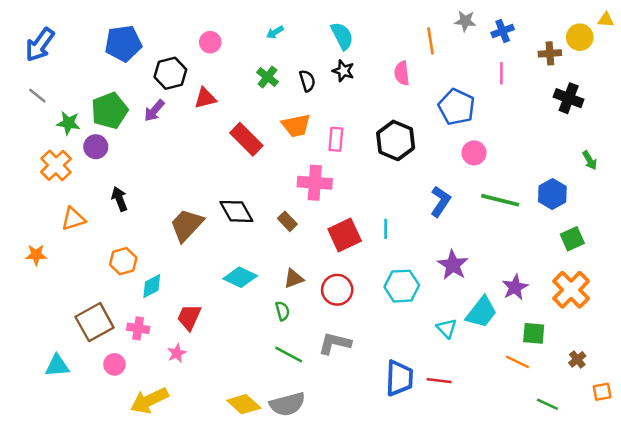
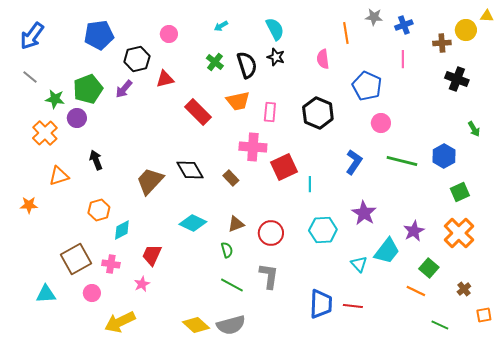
black semicircle: (307, 81) -> (247, 65), size x1.5
red square: (345, 235) -> (284, 167), moved
green square: (534, 333) -> (429, 268), turned 36
gray L-shape: (335, 343) -> (269, 276), turned 84

